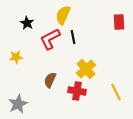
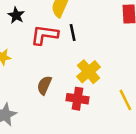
red L-shape: (50, 39) -> (44, 35), turned 35

